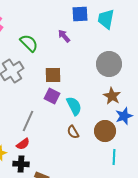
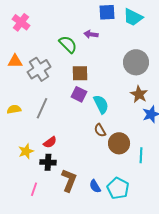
cyan trapezoid: (106, 19) -> (133, 17), turned -75
purple arrow: (64, 36) -> (91, 34), turned -40
green semicircle: (29, 43) -> (68, 44), moved
gray line: (28, 121) -> (42, 108), moved
brown circle: (105, 131) -> (119, 143), moved

